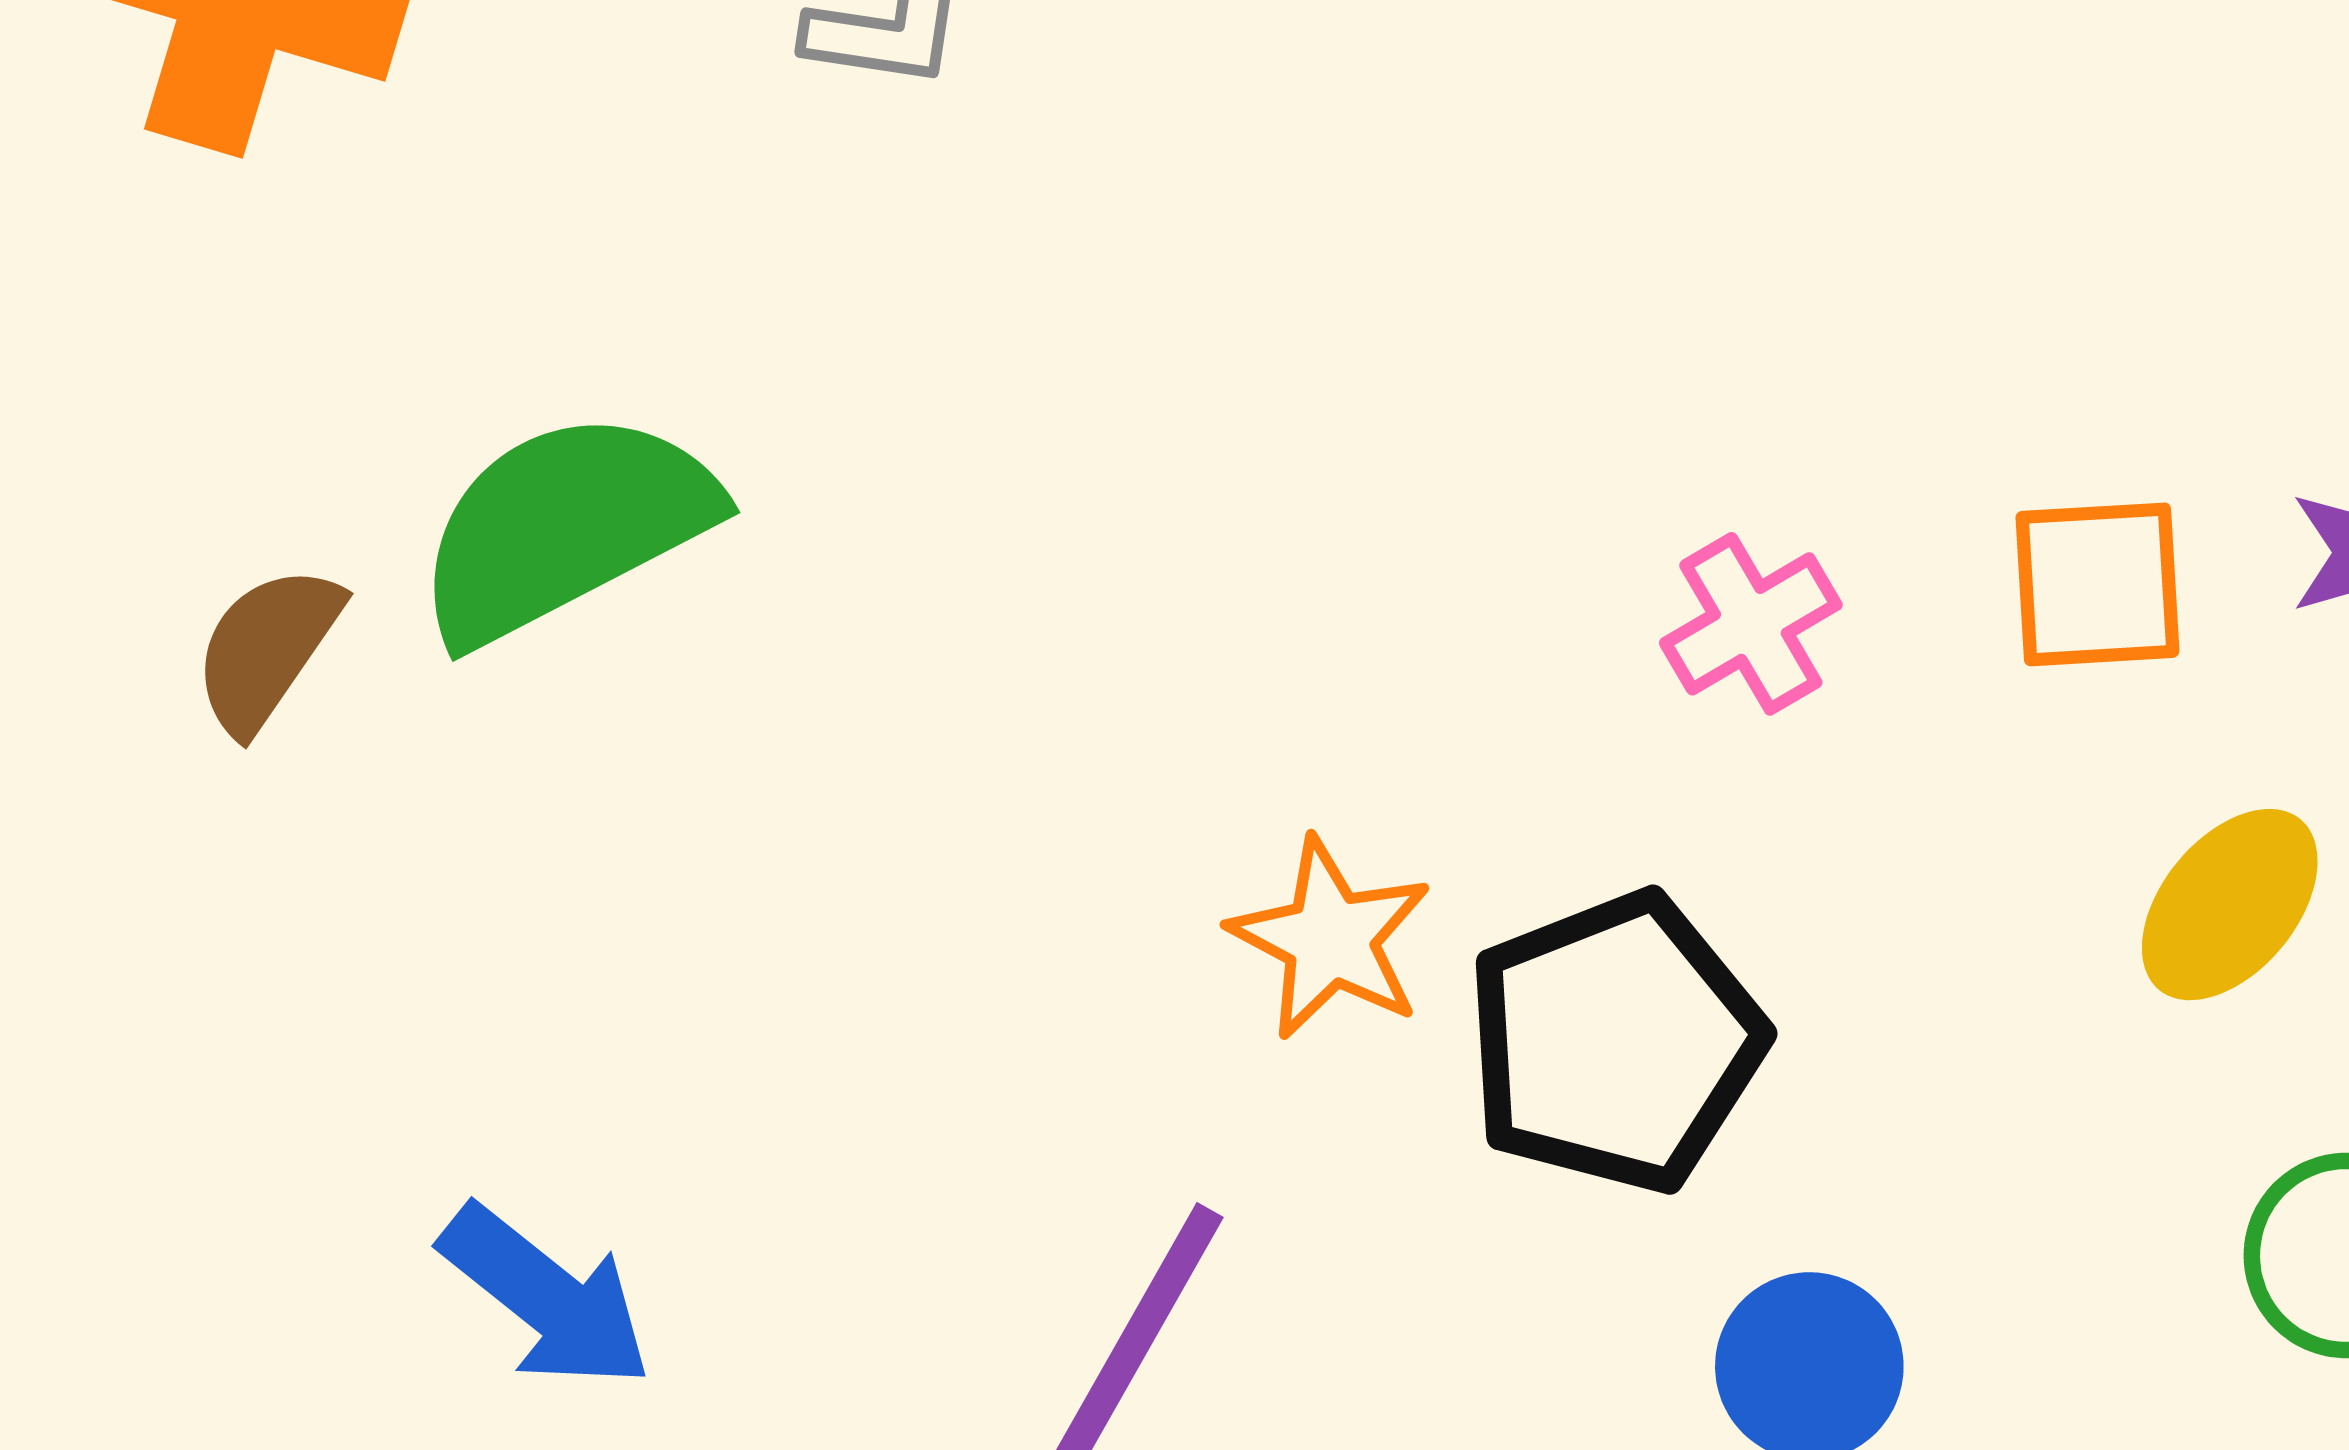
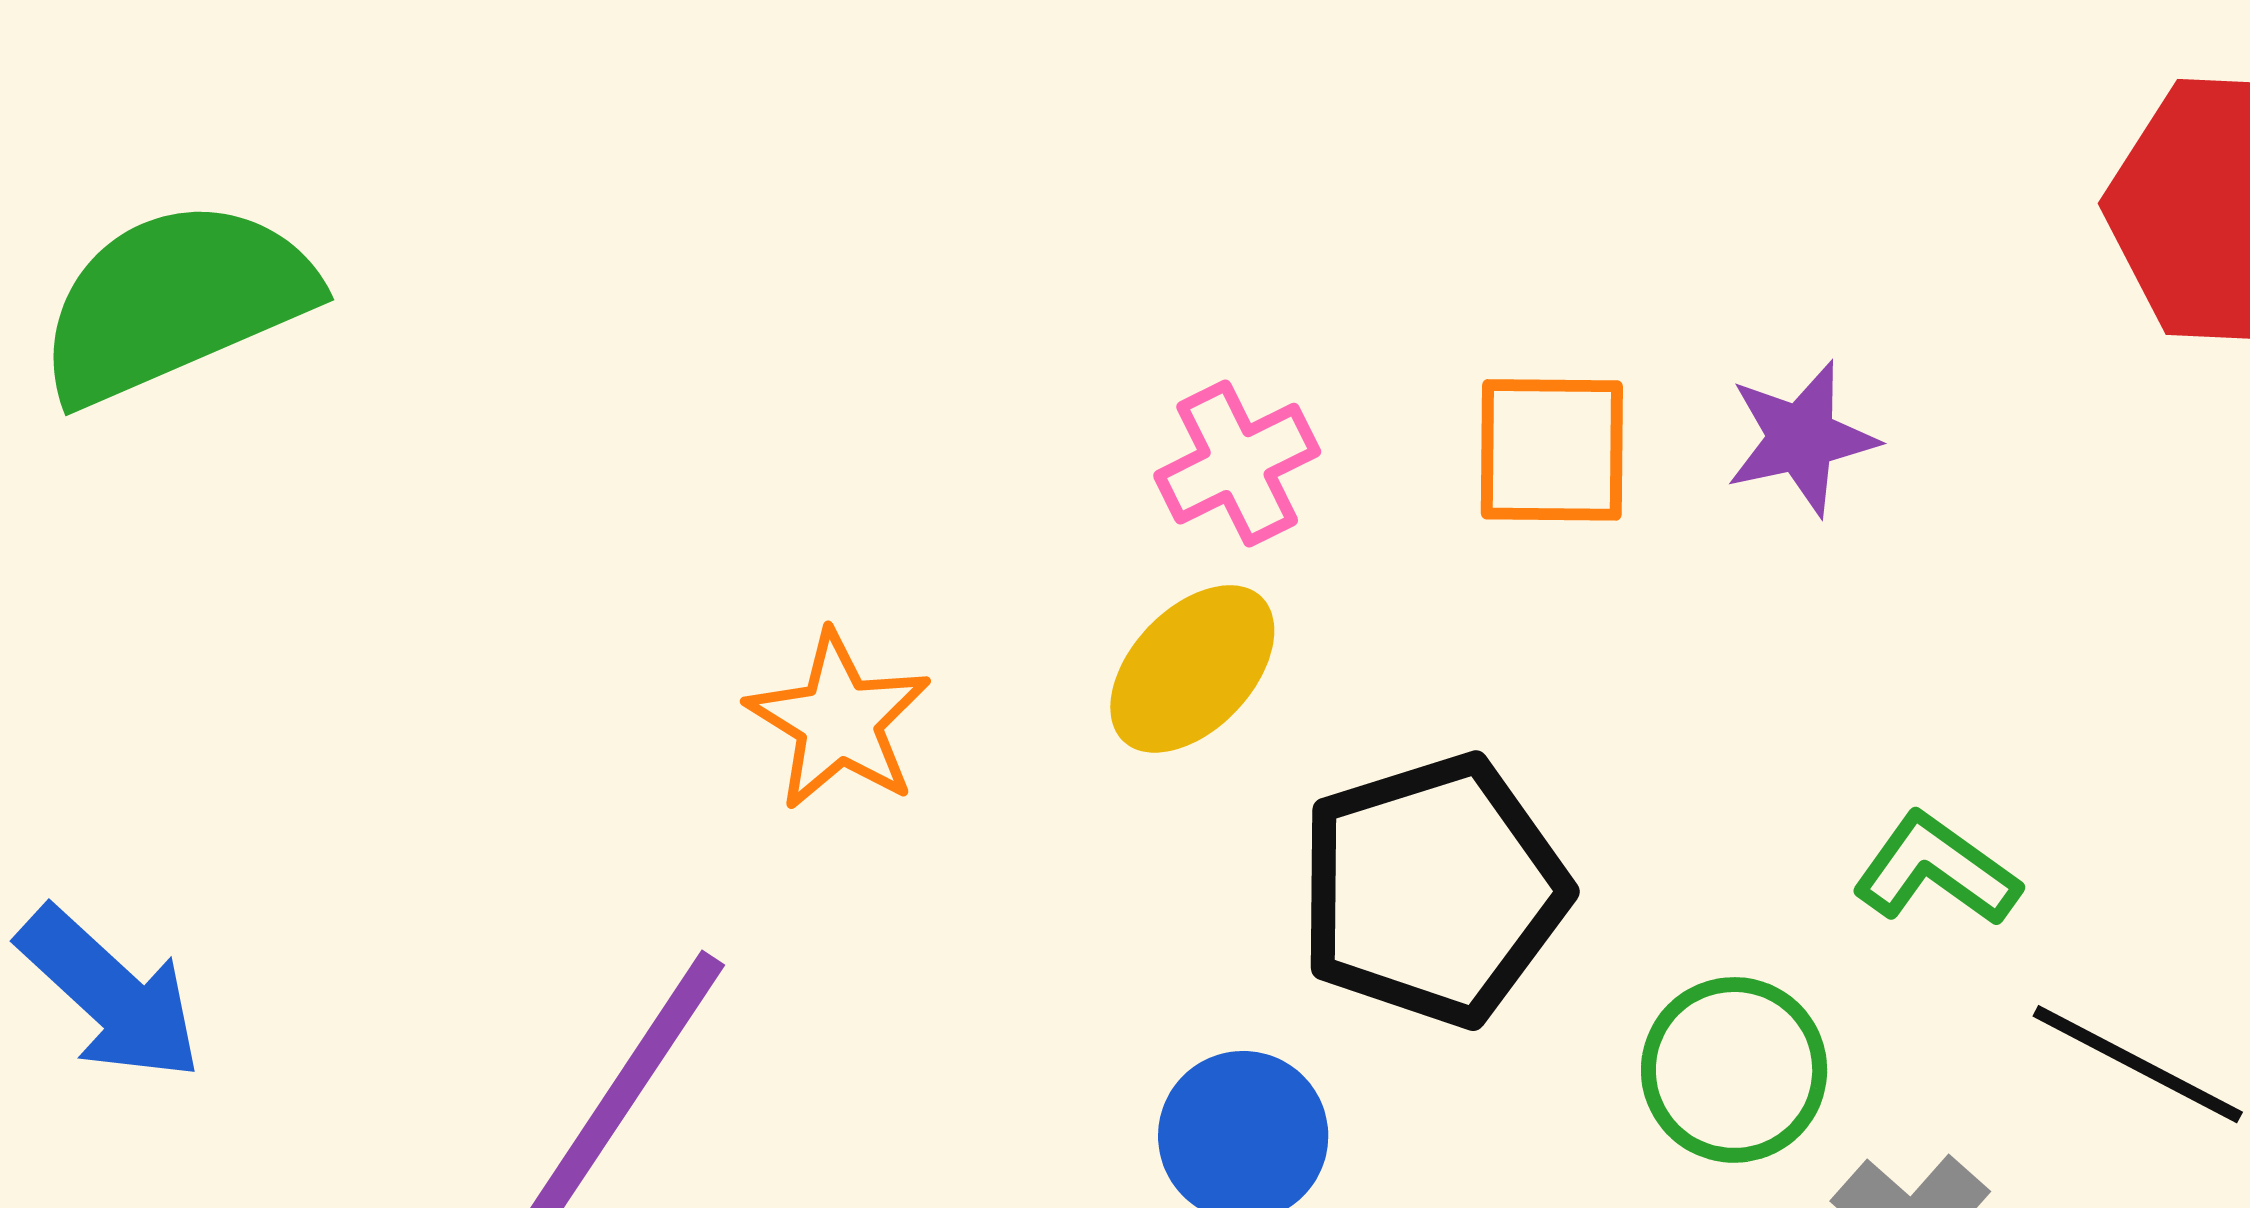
yellow ellipse: (2230, 905) -> (1192, 669), moved
black pentagon: (1615, 1042) -> (1433, 890), moved

